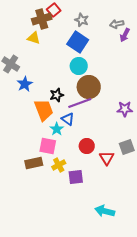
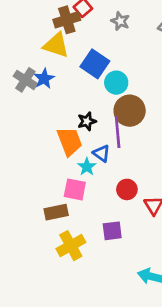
yellow triangle: (34, 38) -> (56, 45), size x1.5
blue square: (78, 42) -> (95, 64), moved
blue star: (25, 84) -> (44, 79), moved
purple line: (80, 103) -> (118, 132), turned -75
yellow cross: (59, 165) -> (71, 246), moved, size x1.5

